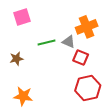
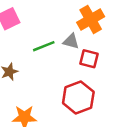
red hexagon: (88, 88) -> (78, 97), moved

